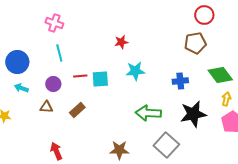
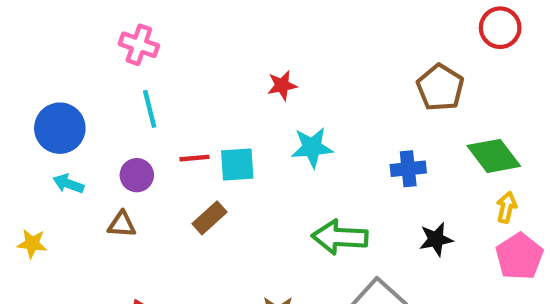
red circle: (204, 15) -> (500, 28), moved
brown pentagon: (195, 43) -> (440, 88), turned -30
brown rectangle: (77, 110) -> (209, 218), moved
black star: (193, 114) -> (436, 239), size x0.6

